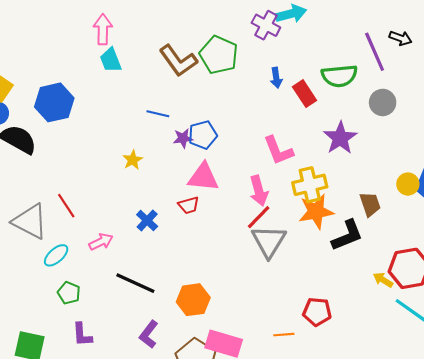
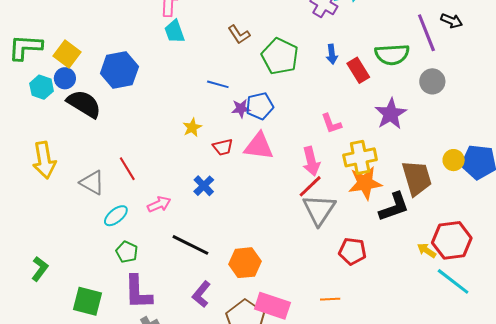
green pentagon: (219, 55) -> (280, 56), moved
brown L-shape: (178, 61) -> (239, 34), size x0.6
pink L-shape: (278, 150) -> (331, 124), size x0.7
brown trapezoid: (370, 204) -> (417, 178), size x1.5
red trapezoid: (189, 205) -> (223, 147), moved
gray triangle: (30, 221) -> (92, 182), size x0.7
red pentagon: (317, 312) -> (352, 251), moved
purple L-shape: (82, 335) -> (138, 292), size x1.5

